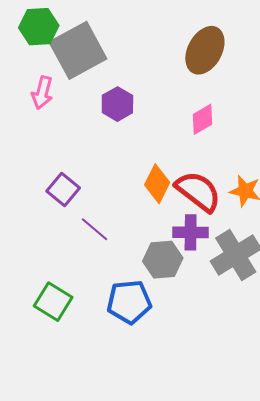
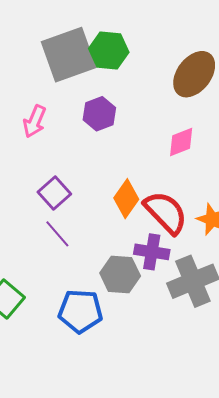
green hexagon: (39, 27) -> (109, 50), moved
pink arrow: (42, 93) -> (35, 121), moved
purple square: (63, 189) -> (54, 193), moved

